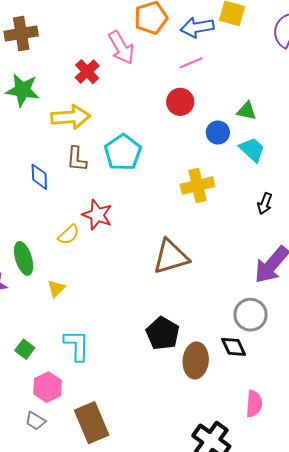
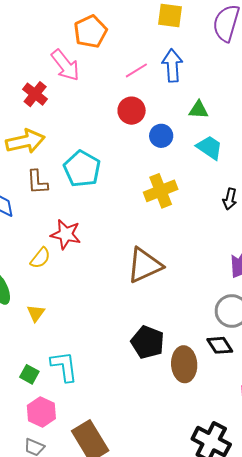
blue arrow: (197, 27) -> (172, 65), moved, turned 104
blue circle: (218, 133) -> (161, 136), moved
green square: (25, 349) -> (29, 374), moved

